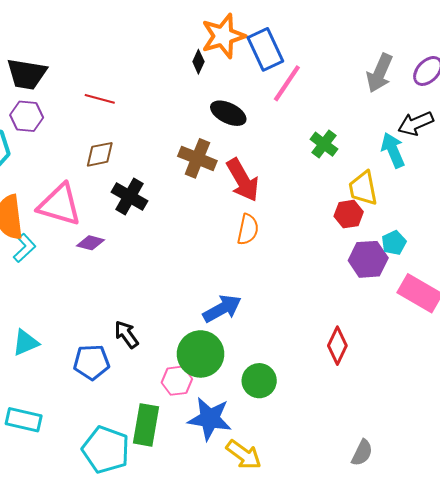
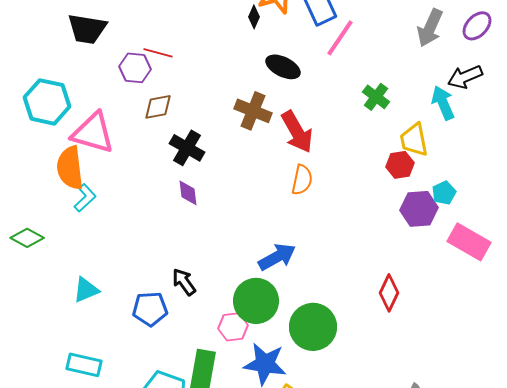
purple hexagon: (27, 116) -> (135, 68), moved
pink triangle: (60, 205) -> (93, 133), moved
purple diamond: (90, 243) -> (188, 193), moved, turned 68
green circle: (259, 381) -> (313, 327), size x1.4

